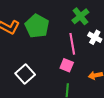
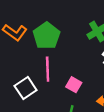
pink line: (72, 44) -> (48, 69), moved

